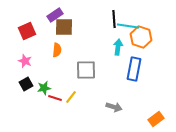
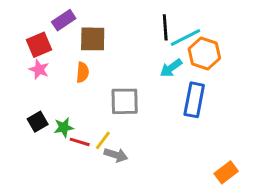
purple rectangle: (55, 15) -> (64, 20), moved
cyan line: (128, 26) -> (186, 37), turned -35
cyan arrow: (118, 47) -> (171, 68), turned -133
pink star: (25, 61) -> (39, 69), moved
gray arrow: (114, 107) -> (116, 155), moved

